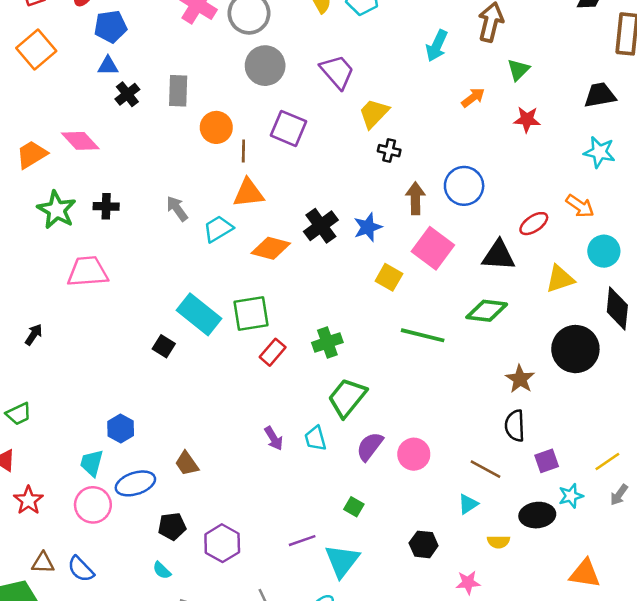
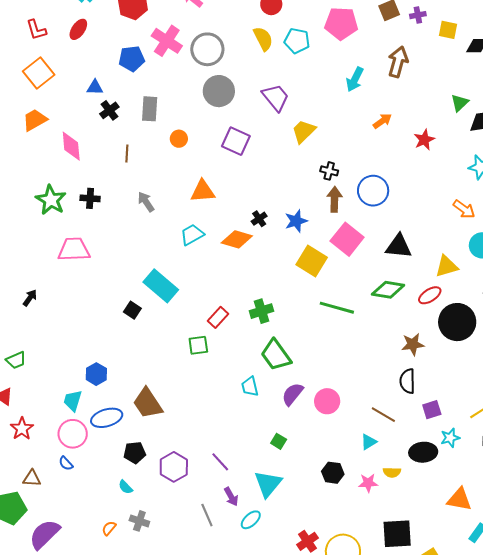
blue pentagon: (110, 27) -> (132, 59), moved
green triangle: (518, 70) -> (460, 103), moved
red star: (527, 119) -> (424, 140), turned -30
orange circle: (216, 127) -> (179, 139), size x0.7
pink diamond: (80, 141) -> (71, 146), turned 36
brown line: (243, 151) -> (127, 154), moved
black cross: (389, 151) -> (329, 171), moved
orange trapezoid: (32, 155) -> (35, 120), moved
red ellipse: (534, 224) -> (430, 295), moved
black cross: (321, 226) -> (259, 219), size x0.6
cyan trapezoid: (218, 229) -> (192, 235), moved
orange diamond: (271, 248) -> (237, 239), moved
yellow square: (389, 277) -> (312, 261), size x1.4
green square: (251, 313) -> (198, 345), moved, size x0.7
brown star: (520, 379) -> (413, 344), turned 30
green trapezoid: (347, 398) -> (276, 355), turned -76
purple arrow: (274, 438) -> (231, 497), moved
brown trapezoid: (187, 463) -> (148, 403), size x1.6
purple line: (302, 541) -> (220, 462), moved, turned 65
blue semicircle: (81, 569) -> (66, 463), moved, size x0.7
pink star: (468, 583) -> (368, 483), moved

